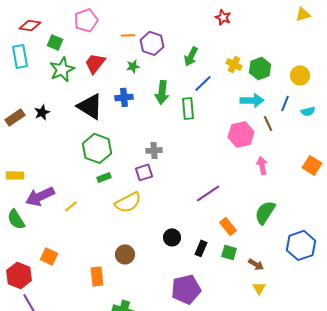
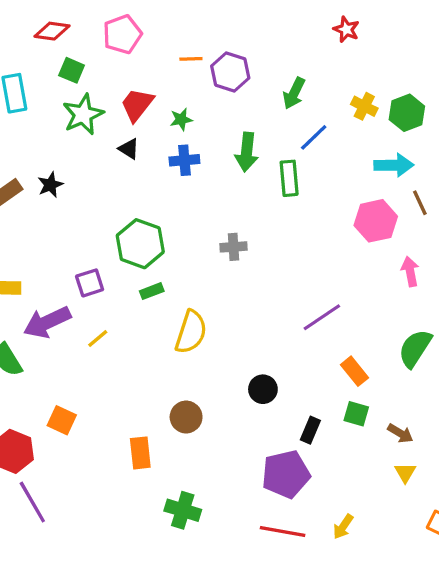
red diamond: (30, 25) -> (52, 31), moved
green star: (133, 66) -> (181, 119), moved
black triangle: (90, 106) -> (129, 149), moved, size x0.5
purple square: (144, 172) -> (90, 283), moved
yellow semicircle: (128, 202) -> (191, 332), turned -44
black rectangle: (201, 248) -> (310, 430), moved

